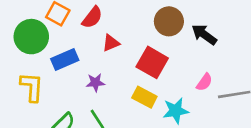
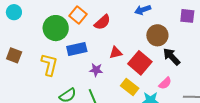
black arrow: (204, 34) -> (172, 57), moved
red triangle: (111, 43) -> (116, 53), moved
pink semicircle: (204, 82) -> (165, 83), moved

